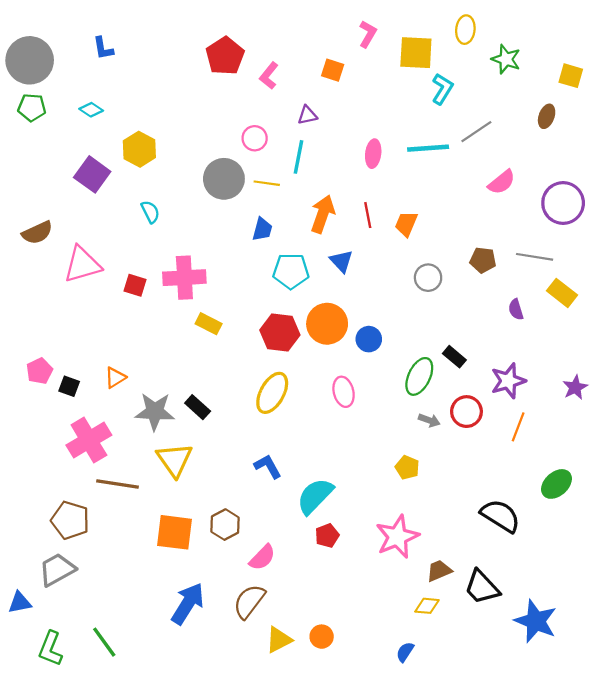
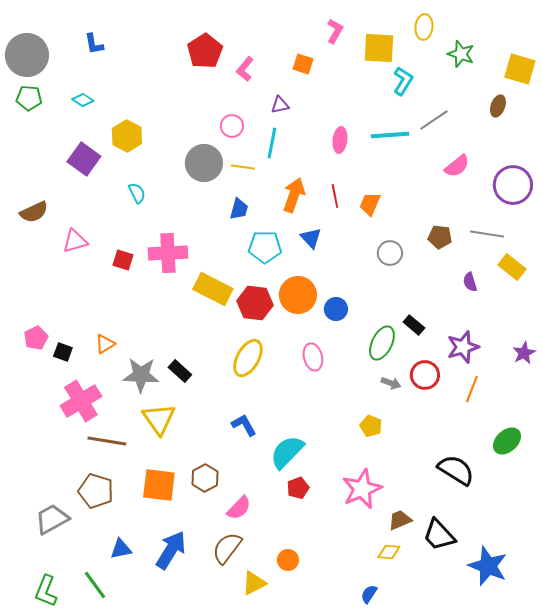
yellow square: (571, 76) -> (520, 69), size x1.4
pink triangle: (82, 264) -> (75, 241), size x0.7
yellow rectangle: (209, 324) -> (213, 289), moved, size x1.6
brown pentagon: (70, 520) -> (96, 491), moved
blue triangle: (20, 603) -> (121, 549), moved
orange circle: (322, 637) -> (288, 560), moved

